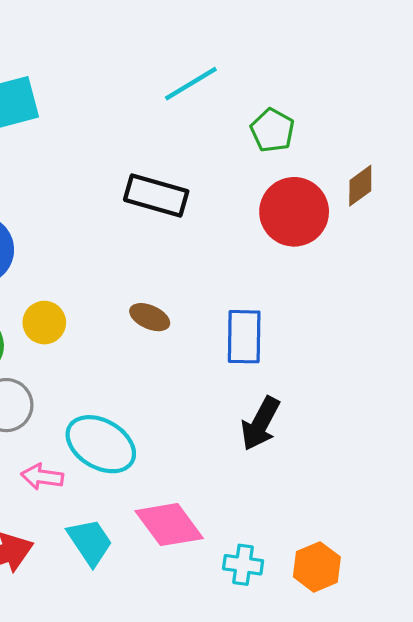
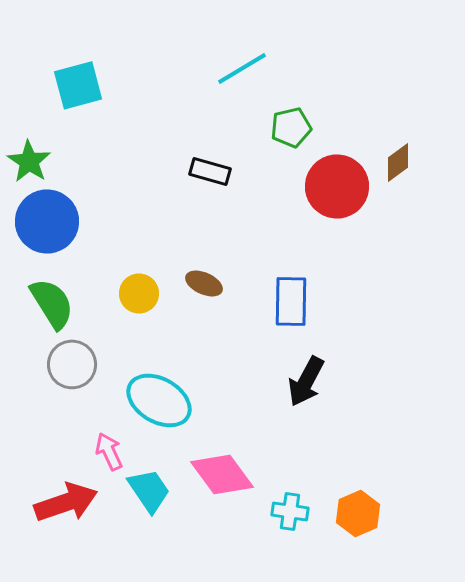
green pentagon: (272, 130) -> (291, 127), moved, turned 30
black rectangle: (156, 195) -> (210, 171), size x0.7
yellow circle: (44, 323) -> (139, 293), moved
pink arrow: (42, 477) -> (109, 451), moved, turned 57

